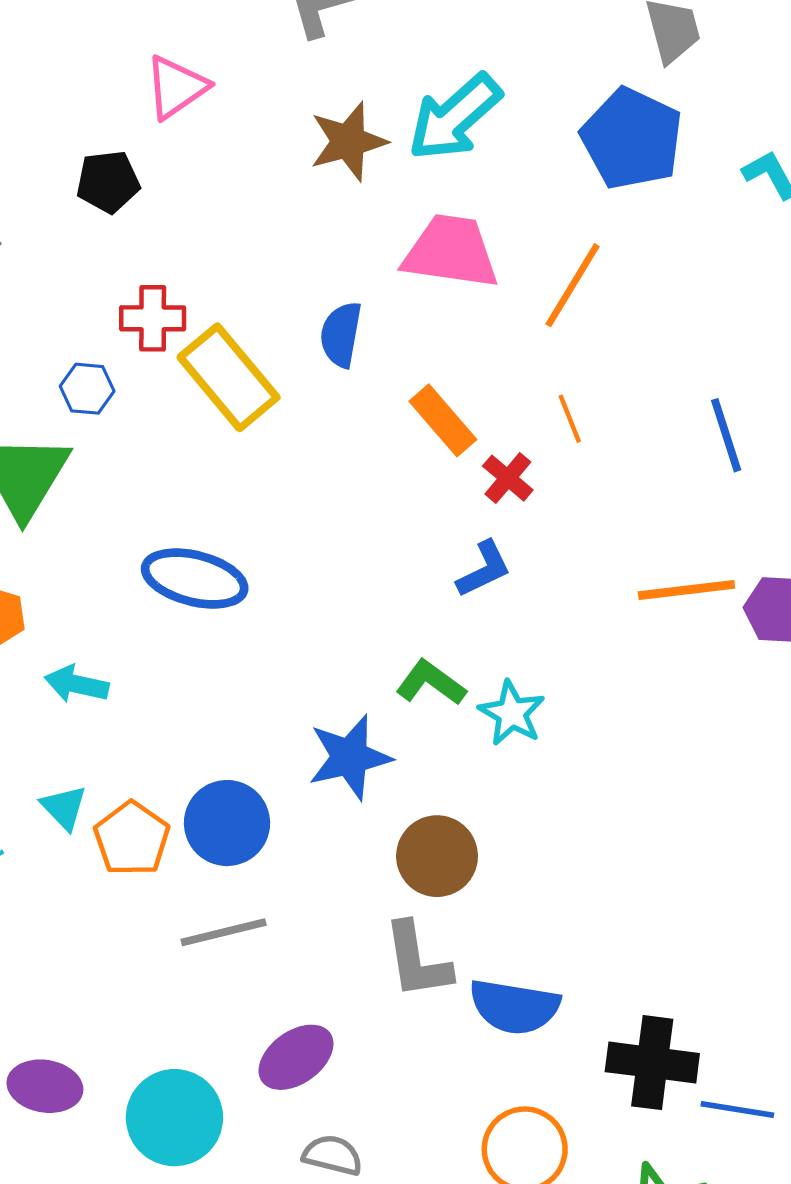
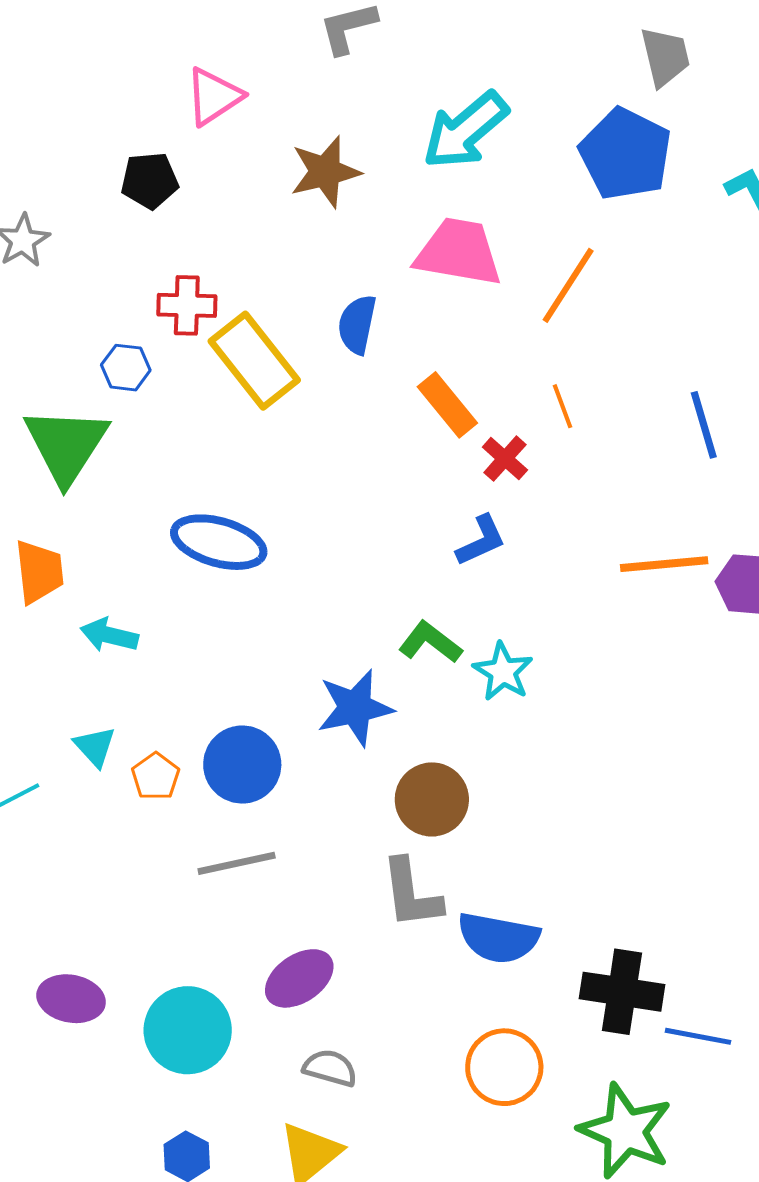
brown star: (348, 141) -> (325, 172), moved
orange pentagon: (132, 839) -> (156, 776), size x0.7

